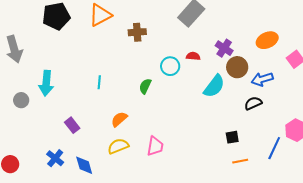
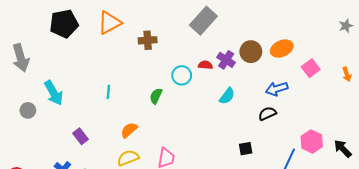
purple cross: (224, 48) -> (226, 60), moved
brown circle: (237, 67) -> (251, 52), moved
cyan arrow: (46, 83) -> (54, 93), turned -35
cyan semicircle: (214, 86) -> (227, 96), size x0.7

